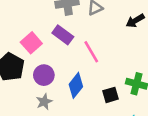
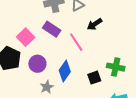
black arrow: (135, 21) -> (95, 24), moved
gray star: (44, 102) -> (47, 87), moved

